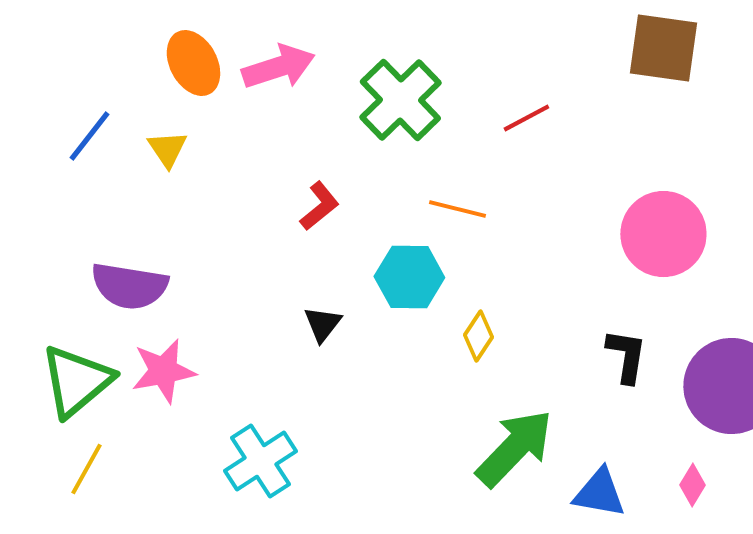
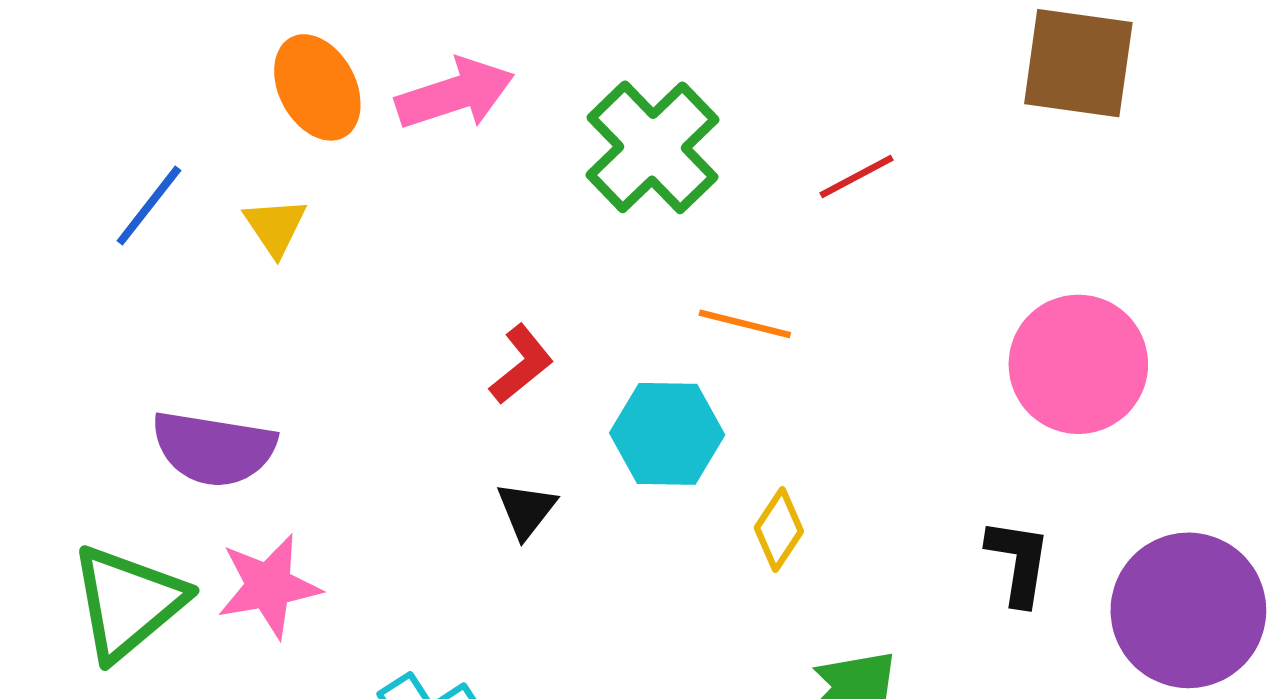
red L-shape: (319, 206) -> (521, 364), moved

